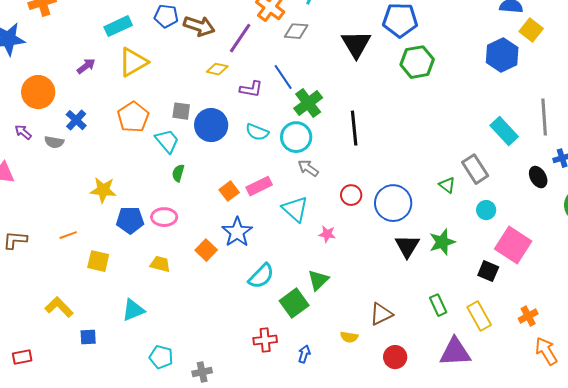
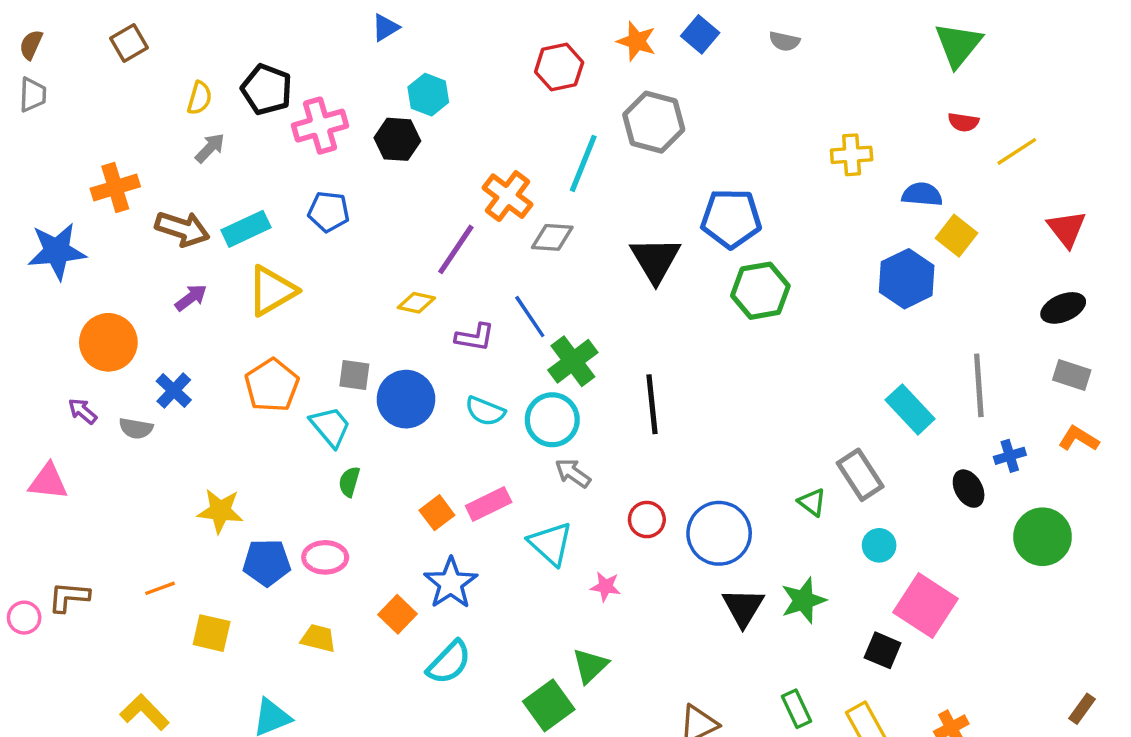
brown arrow: (199, 26) -> (182, 229), moved
cyan semicircle: (261, 276) -> (449, 662), moved

